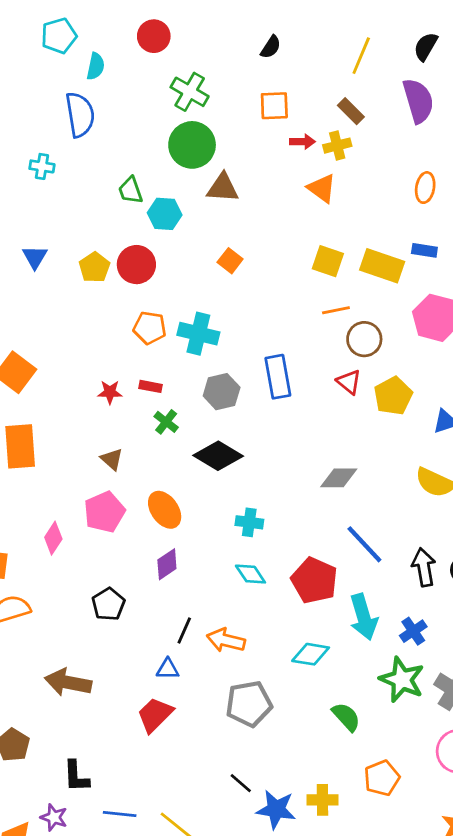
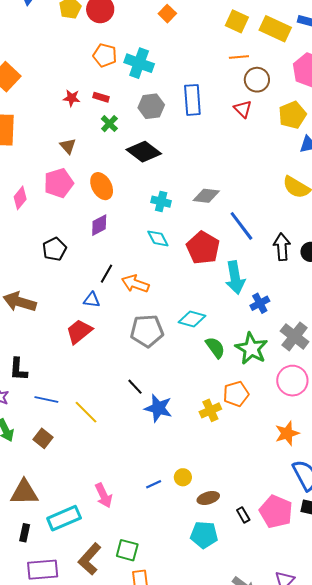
yellow pentagon: (393, 396) -> (292, 115), moved
gray diamond: (339, 478) -> (206, 196), moved
blue cross: (413, 631) -> (260, 303), moved
cyan diamond: (311, 654) -> (192, 319), moved
green star: (402, 680) -> (251, 349), moved
yellow cross: (322, 800) -> (210, 410), moved, turned -30

